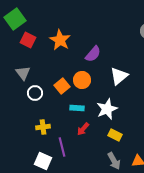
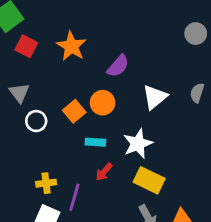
yellow cross: (43, 127) -> (46, 183), moved
yellow rectangle: (115, 135) -> (149, 180), size x1.5
purple line: (62, 147) -> (74, 197), turned 30

